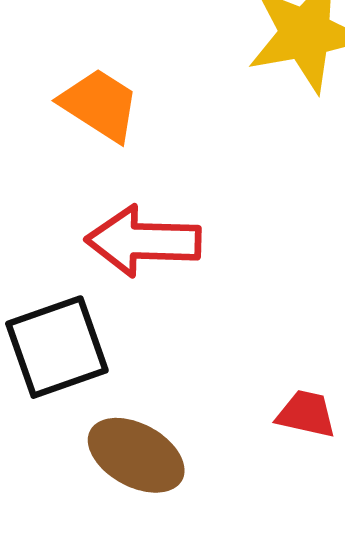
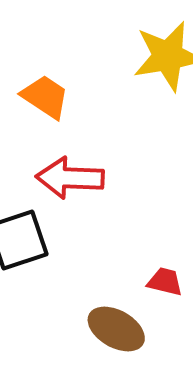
brown ellipse: (136, 455) -> (116, 329), moved

